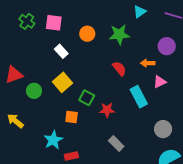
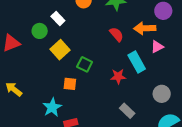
orange arrow: (148, 63) -> (145, 28), size x1.5
green circle: (34, 91) -> (40, 31), moved
red star: (107, 110) -> (118, 76), moved
gray rectangle: (116, 143) -> (127, 111), moved

